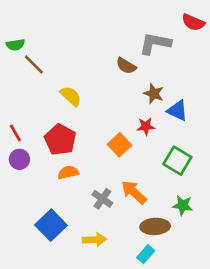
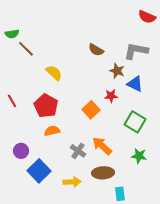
gray L-shape: (155, 43) -> (136, 51), moved
purple circle: (19, 159) -> (21, 151), moved
brown ellipse: (155, 226) -> (103, 173), moved
cyan rectangle: (146, 254) -> (120, 194), moved, turned -48

